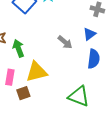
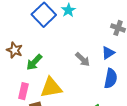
green arrow: (18, 48) -> (34, 62), turned -120

